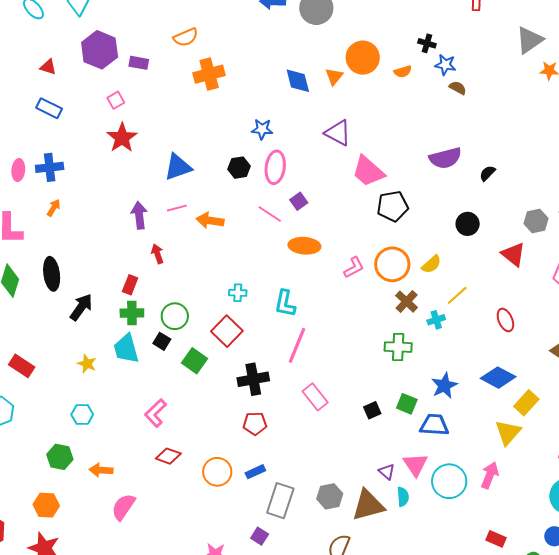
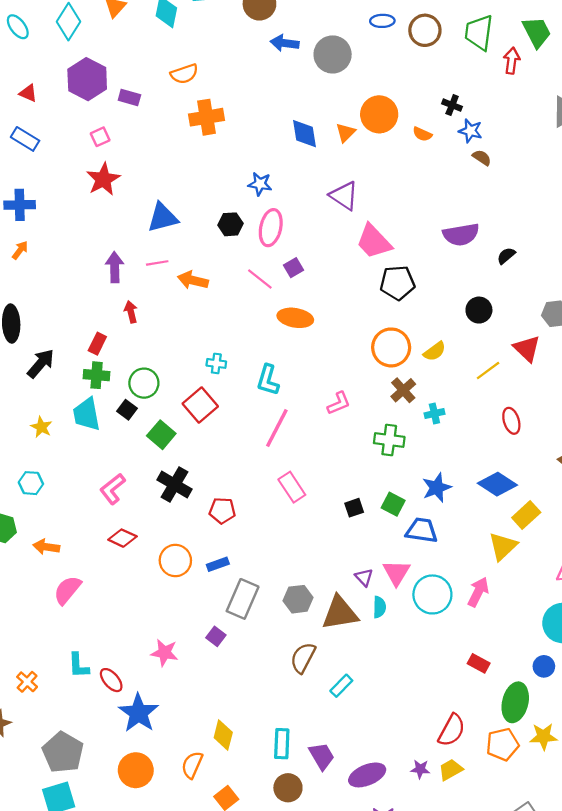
orange semicircle: (403, 72) -> (422, 134), turned 36
pink L-shape: (354, 267) -> (339, 403), moved
yellow line: (457, 295) -> (488, 370), moved
black cross: (253, 379) -> (174, 484), moved, turned 36

